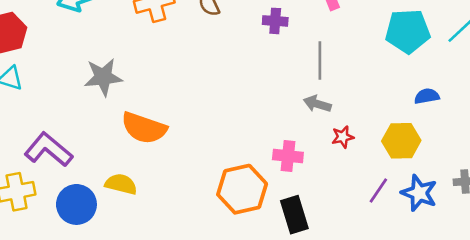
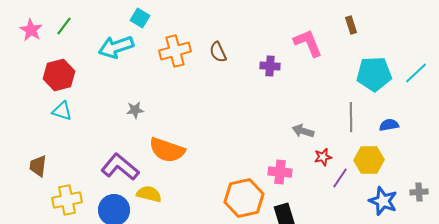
gray line: (320, 60) -> (351, 117), moved
gray star: (103, 77) -> (135, 110), size x0.6
purple L-shape: (48, 150) -> (120, 167), moved
purple line: (378, 190) -> (340, 178), moved

